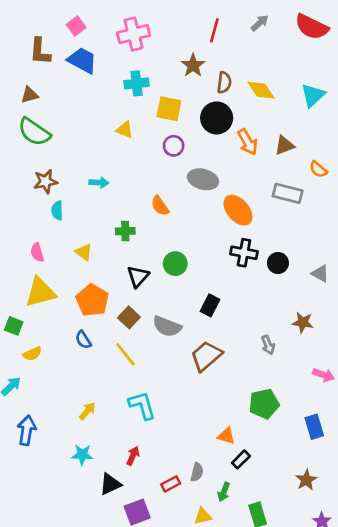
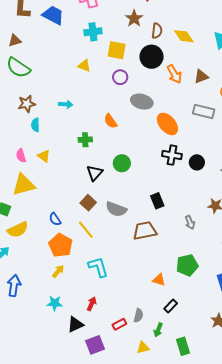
yellow triangle: (84, 252) -> (44, 156), moved
orange pentagon: (92, 300) -> (61, 245), moved
black rectangle: (210, 305) -> (157, 201), moved, turned -49
yellow semicircle: (32, 354) -> (18, 230), size x1.5
brown trapezoid: (206, 356) -> (145, 231), turned 30
orange triangle: (226, 436) -> (159, 280), moved

